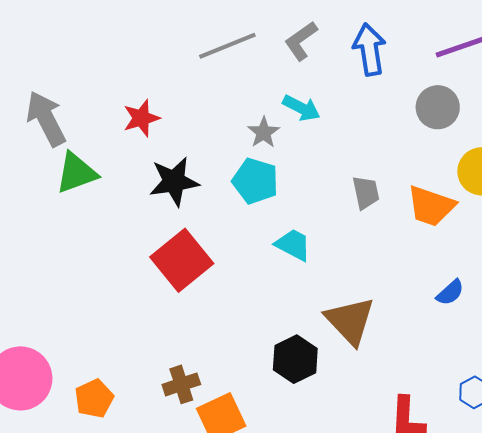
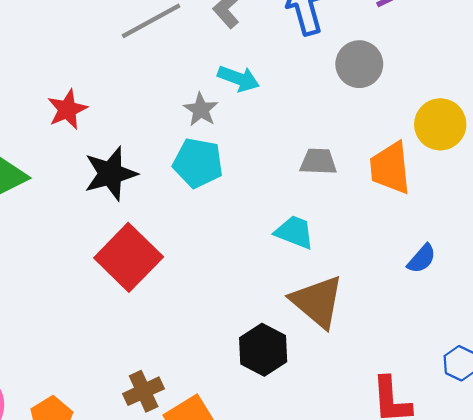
gray circle: (438, 107) -> (359, 64), moved
gray trapezoid: (366, 193) -> (318, 162), turned -69
orange trapezoid: (431, 206) -> (390, 168), turned 72
cyan trapezoid: (293, 245) -> (294, 232), moved

